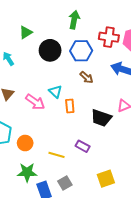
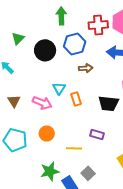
brown arrow: (86, 77) -> (86, 68), turned -32
cyan triangle: (55, 92) -> (59, 88), turned 32
orange circle: (25, 143) -> (47, 134), moved

